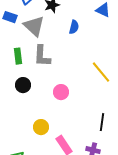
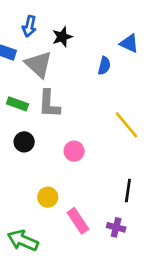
blue semicircle: (74, 27) -> (104, 66), moved
green rectangle: (18, 56) -> (18, 104), turned -63

